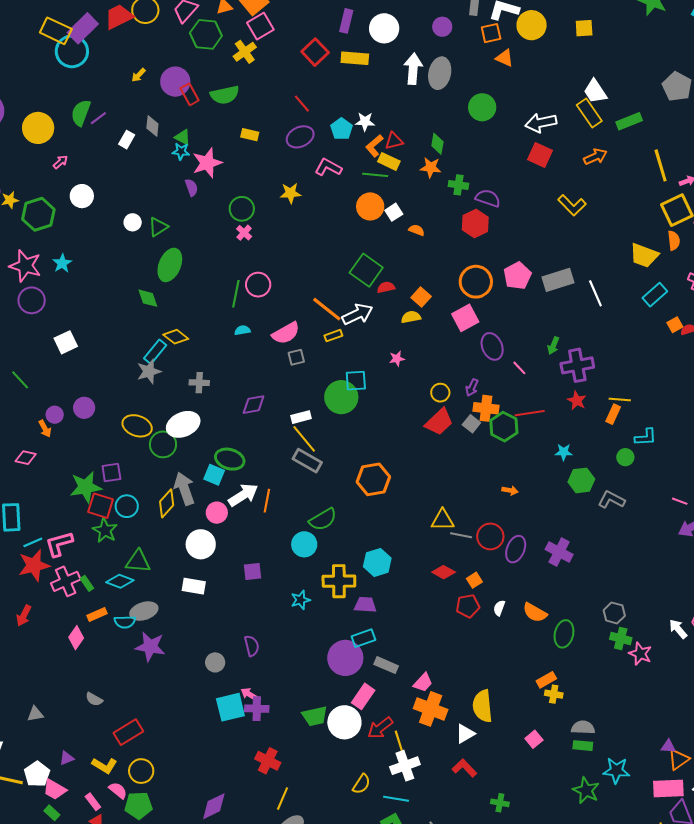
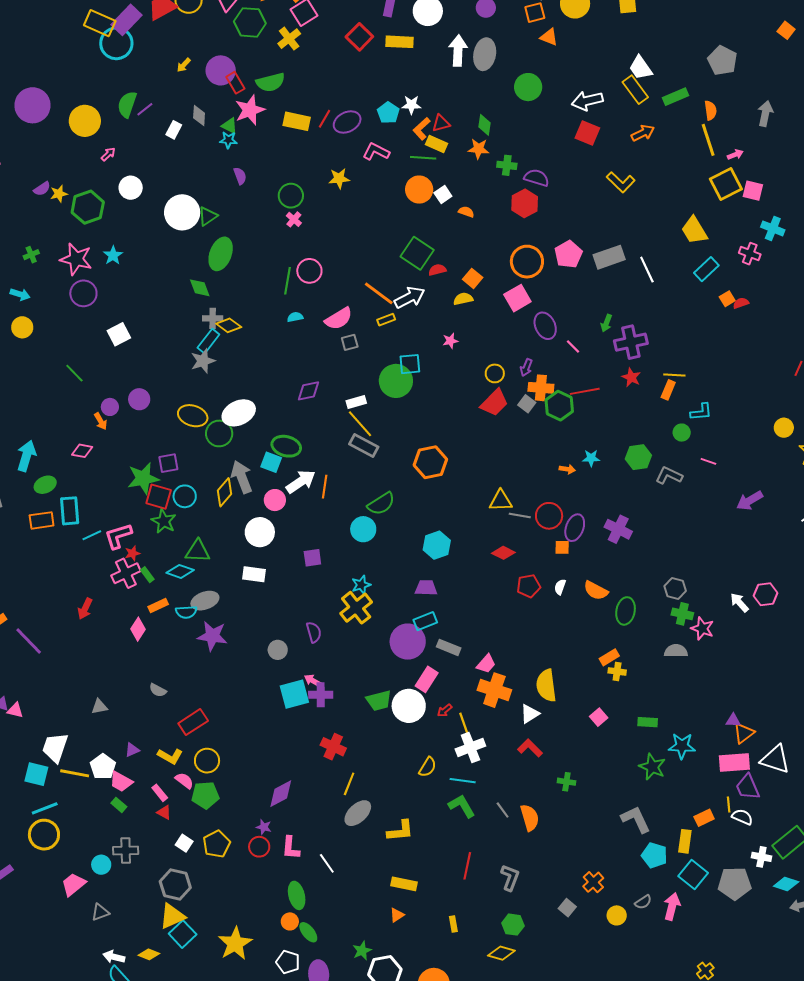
red line: (302, 104) -> (324, 119), moved, turned 72
yellow rectangle: (250, 135) -> (297, 121), size x1.5
pink star: (207, 163) -> (250, 110), moved
white circle: (133, 222) -> (182, 212), size x2.0
orange semicircle: (674, 241) -> (710, 110), moved
yellow trapezoid: (644, 255) -> (694, 230), turned 40
gray cross: (199, 383) -> (213, 318), moved
cyan star: (564, 452) -> (591, 458), moved
pink line: (680, 501) -> (708, 461), moved
red star: (34, 565) -> (132, 553), moved, size x0.5
orange square: (474, 580) -> (562, 547), moved, turned 35
yellow cross: (339, 581) -> (356, 608), moved, turned -36
gray semicircle: (583, 727) -> (676, 651), moved
red arrow: (380, 728) -> (445, 710), size x0.6

